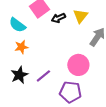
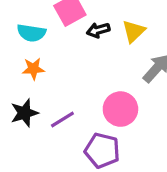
cyan semicircle: (17, 25) -> (31, 33), turned -36

